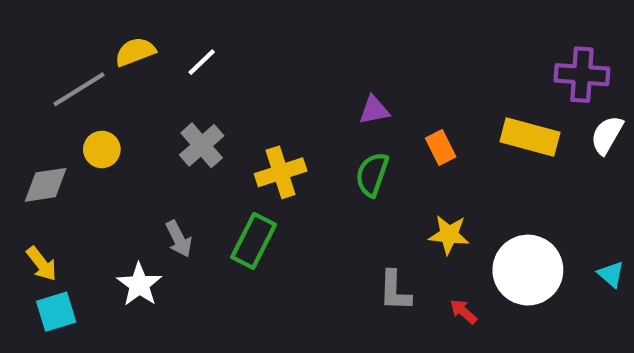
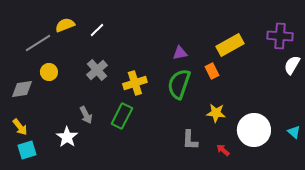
yellow rectangle: (530, 137) -> (230, 45), moved, turned -44
green semicircle: (372, 174) -> (179, 84), size x1.4

